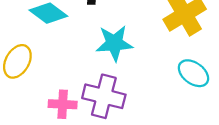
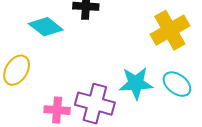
cyan star: (114, 43) -> (136, 83), moved

